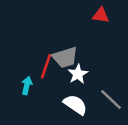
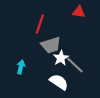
red line: (46, 66) -> (40, 24), moved
gray line: (111, 99) -> (75, 65), moved

